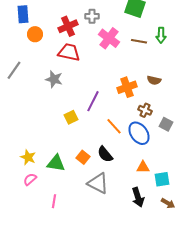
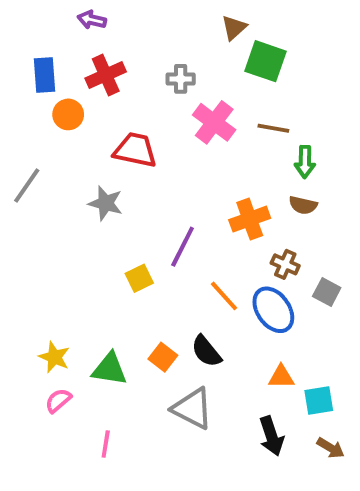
red cross: (68, 26) -> (106, 75), moved
green arrow: (161, 35) -> (305, 162), moved

